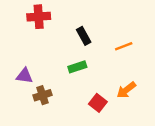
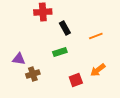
red cross: (39, 17) -> (43, 12), moved
red square: (98, 103) -> (76, 80), turned 32

